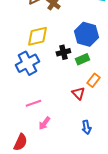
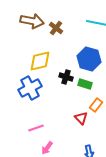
black cross: (63, 52) -> (66, 77), turned 32
green rectangle: (82, 59) -> (85, 84), turned 40

